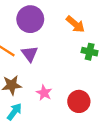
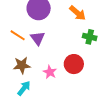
red circle: (79, 101) -> (74, 64), moved

